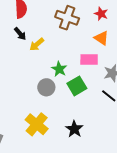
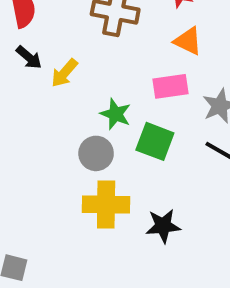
green square: (77, 86) -> (155, 141), turned -30
yellow cross: (37, 124) -> (106, 204), moved, turned -30
black star: (74, 129) -> (163, 226), turned -30

